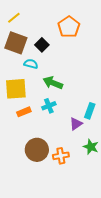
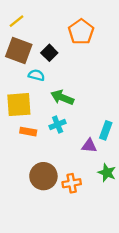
orange rectangle: (24, 112) -> (28, 132), turned 32
purple triangle: (76, 124) -> (89, 146), turned 40

